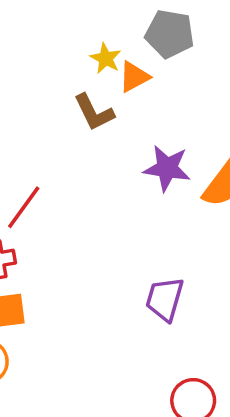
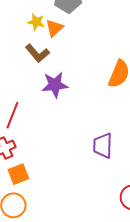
purple star: (167, 168) -> (55, 85), moved

